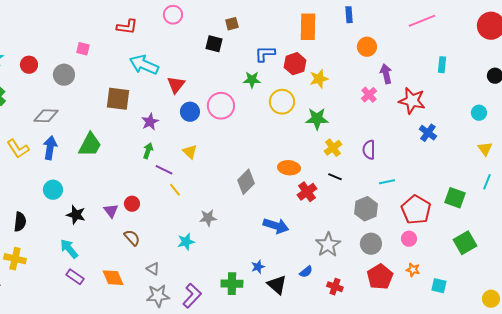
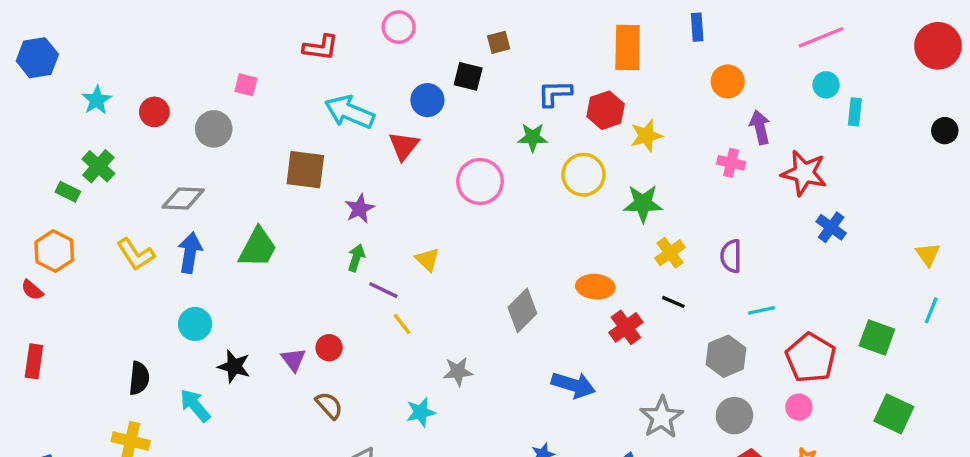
pink cross: (369, 95) -> (731, 163), turned -35
blue circle: (190, 112) -> (427, 100), moved
cyan circle: (479, 113) -> (826, 85), moved
green square: (465, 243) -> (894, 414), turned -35
cyan arrow: (69, 249) -> (195, 405), moved

